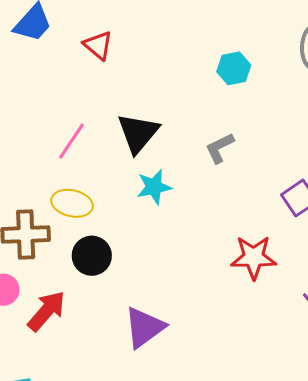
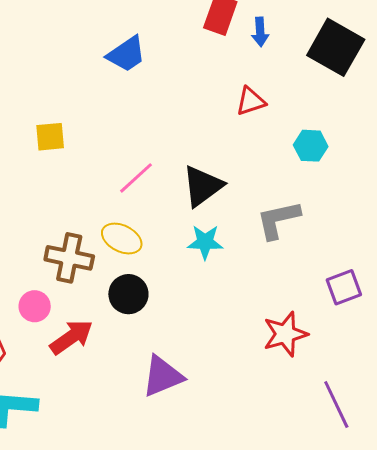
red triangle: (98, 45) -> (251, 101), moved, turned 48
gray L-shape: (220, 148) -> (278, 220), size x1.4
red star: (254, 257) -> (285, 334), turned -30

